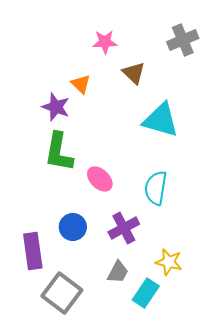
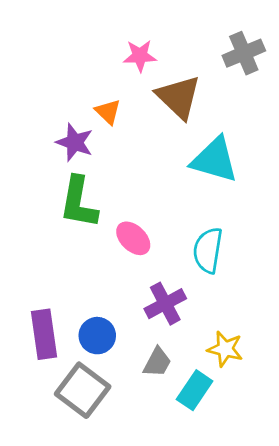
brown triangle: (134, 73) -> (179, 97), size x1.5
blue circle: (73, 227) -> (97, 336), moved

